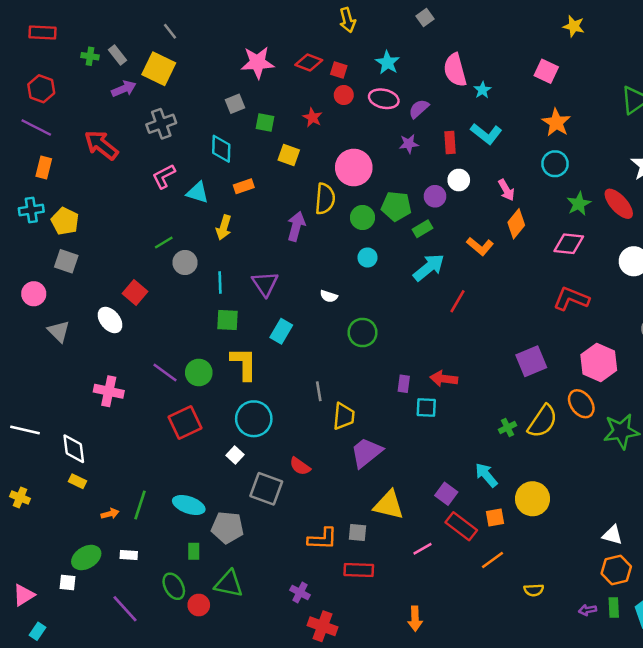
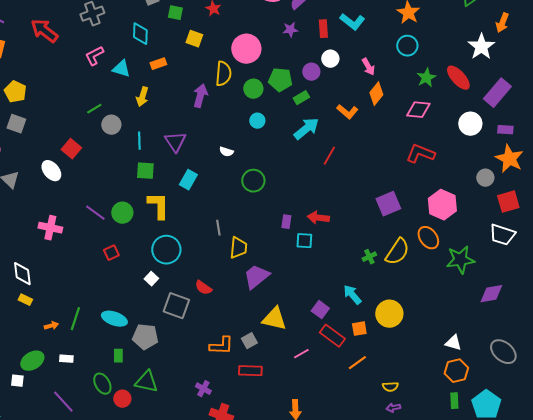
red square: (185, 422) -> (111, 253), size x0.6
gray square: (358, 532) -> (249, 341), turned -35
purple arrow: (588, 610) -> (393, 408), moved

